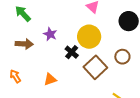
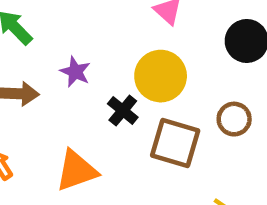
brown square: (95, 67) -> (175, 143), turned -30
orange triangle: (50, 79) -> (76, 171), size x1.5

